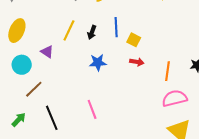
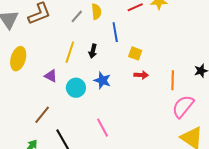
blue line: (116, 27) -> (115, 32), moved
blue star: (98, 63) -> (102, 80), turned 30
cyan circle: (22, 65) -> (76, 88), moved
pink semicircle: (175, 98) -> (183, 106), turned -30

